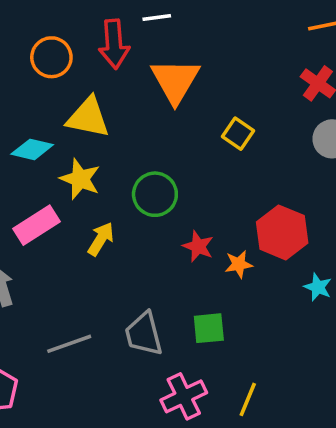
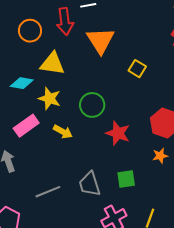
yellow arrow: (101, 239) -> (63, 132), turned 90
red star: (198, 246) -> (118, 133), size x1.4
orange star: (239, 264) -> (160, 156), moved

